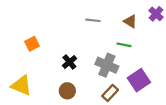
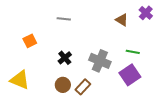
gray line: (93, 20) -> (64, 19), moved
green line: (124, 45) -> (133, 52), moved
brown rectangle: (110, 93) -> (83, 87), moved

